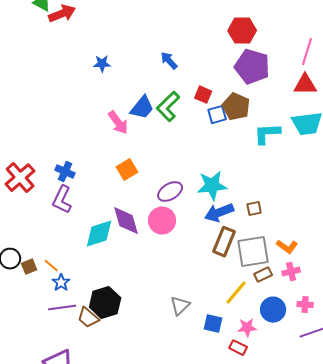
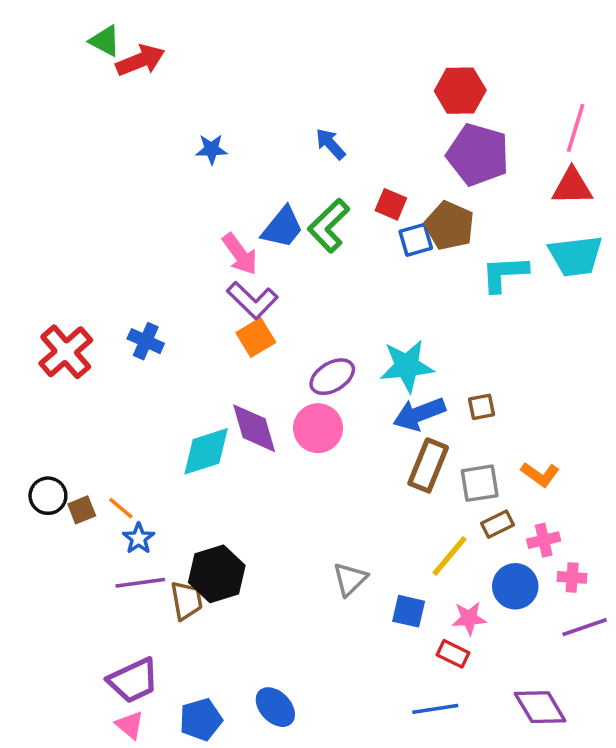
purple L-shape: (62, 200) -> (252, 300), moved, turned -72
gray square: (253, 252) -> (480, 483), size x0.7
pink cross: (291, 272) -> (544, 540), moved
brown trapezoid: (88, 318) -> (187, 600), turned -140

